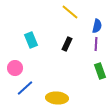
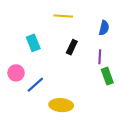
yellow line: (70, 12) -> (63, 16), moved, turned -36
purple line: (96, 44) -> (100, 57), moved
blue line: (25, 88) -> (35, 85), moved

